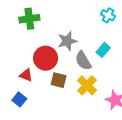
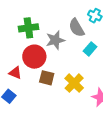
green cross: (29, 19) -> (28, 28), moved
gray semicircle: (83, 61) -> (77, 28), moved

